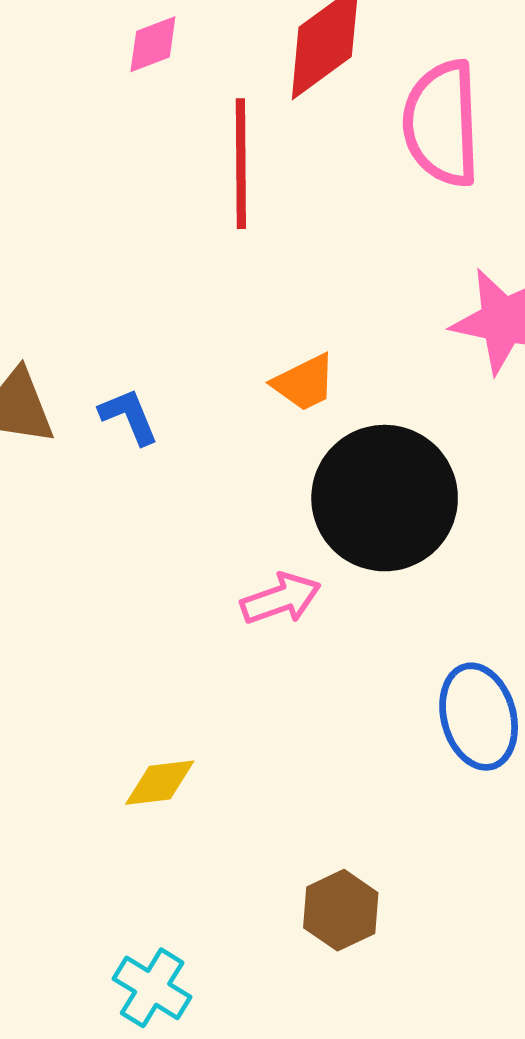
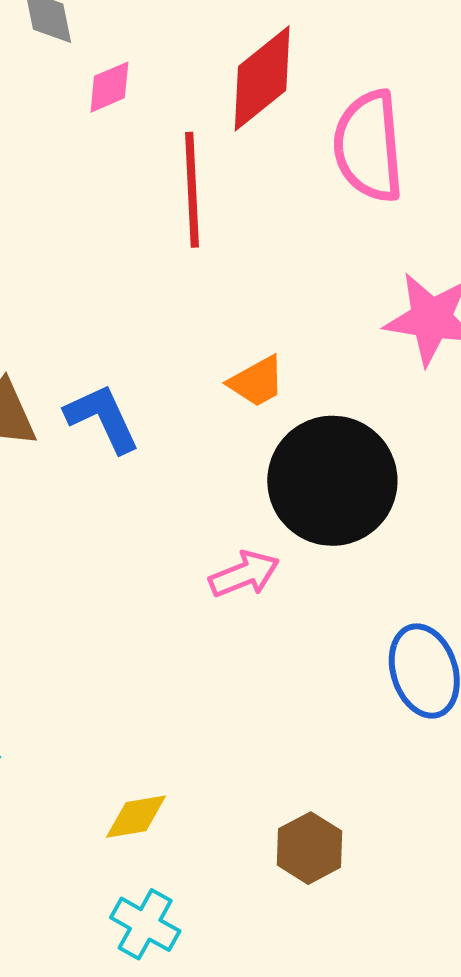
blue L-shape: (129, 416) -> (102, 418), size x1.4
yellow diamond: (160, 783) -> (136, 817), moved

